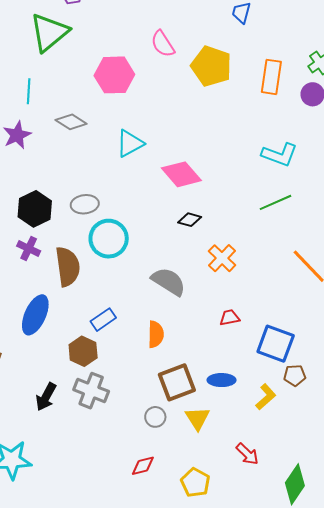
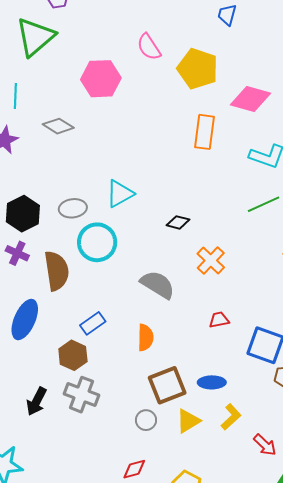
orange rectangle: (271, 77) -> (205, 132), moved
cyan triangle: (130, 143) -> (120, 194), moved
pink diamond: (181, 174) -> (251, 99), moved, turned -33
yellow L-shape: (266, 397) -> (231, 417), moved
yellow triangle: (197, 418) -> (188, 421), turned 32
red arrow: (247, 454) -> (265, 445), moved

